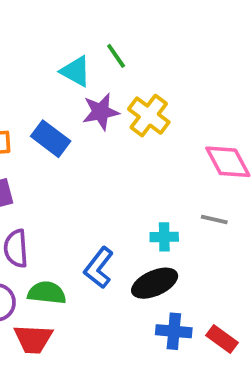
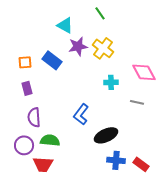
green line: (116, 56) -> (100, 13), moved
cyan cross: (164, 237) -> (111, 82), moved
blue L-shape: (99, 268) -> (81, 114), moved

